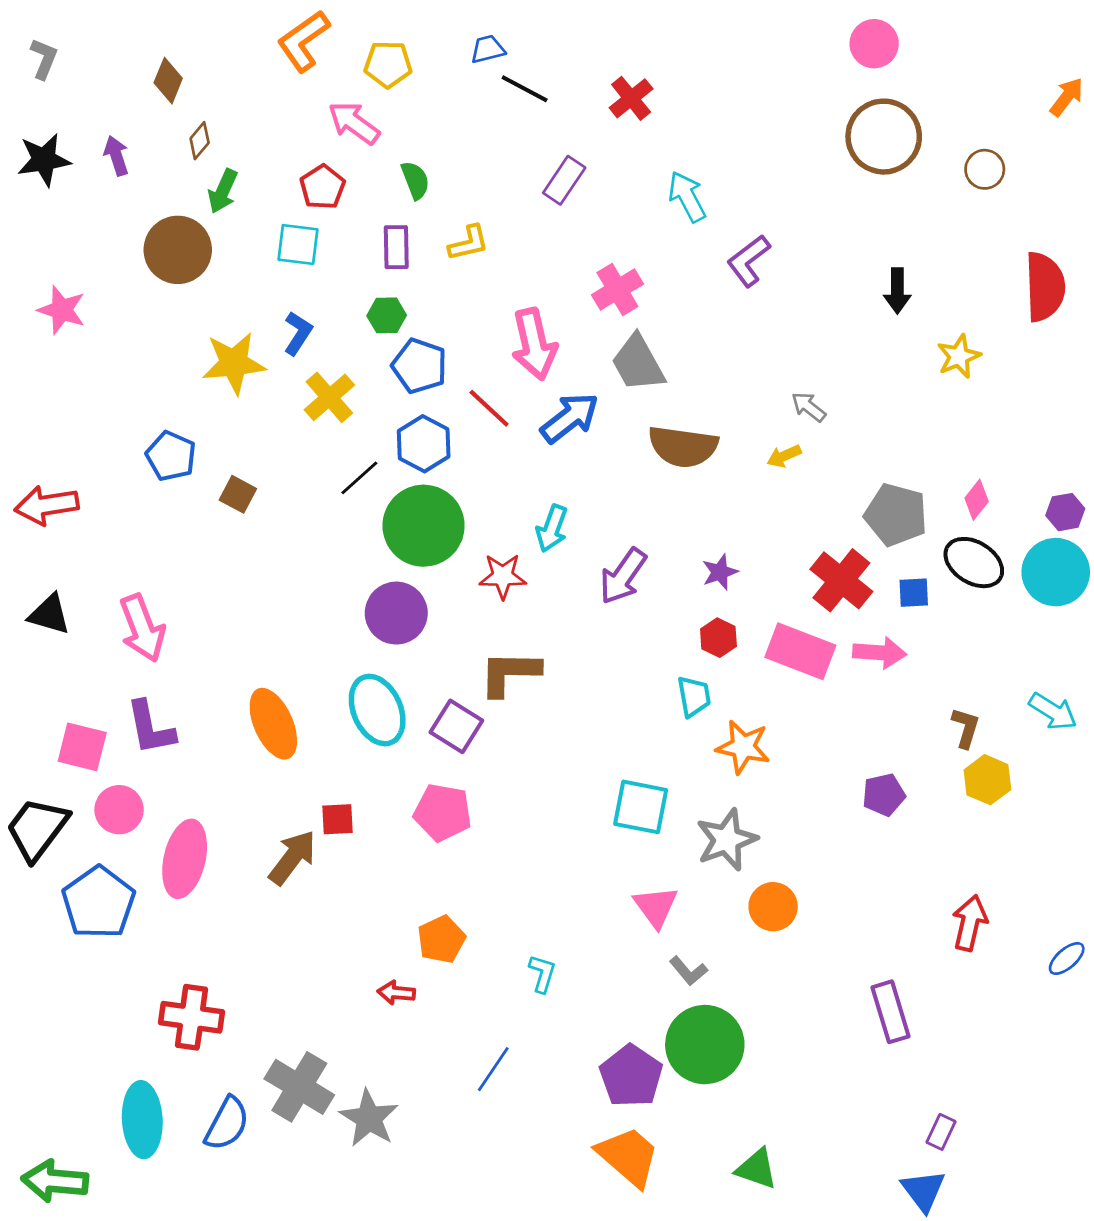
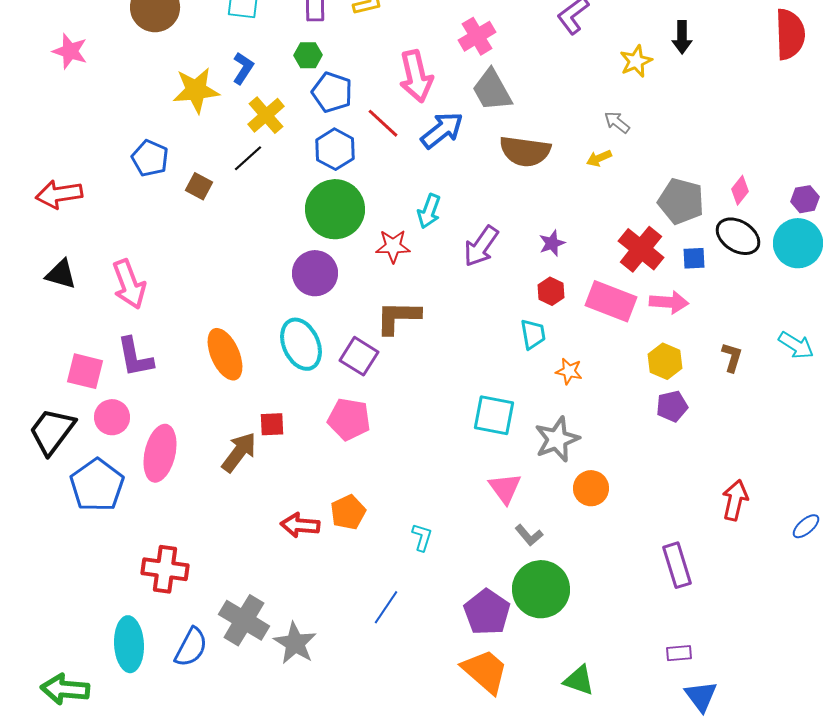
yellow star: (959, 356) -> (636, 61), moved
black line: (359, 478) -> (248, 158), moved
orange star: (743, 747) -> (569, 371), size x0.7
yellow hexagon: (987, 780) -> (665, 361), moved
red arrow: (396, 993) -> (300, 525), moved, size x1.4
purple rectangle: (941, 1132) -> (679, 653), moved, turned 60

